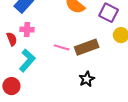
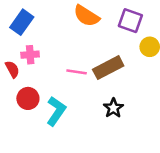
cyan L-shape: (27, 60) -> (56, 111), moved
red circle: (11, 86) -> (28, 98), moved

